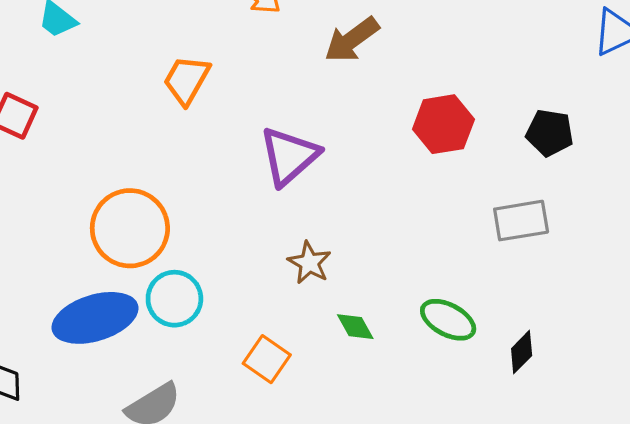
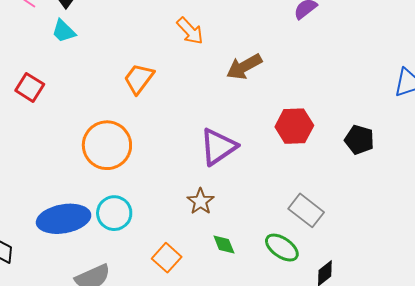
purple triangle: (289, 156) -> (218, 147), moved
gray rectangle: (521, 221) -> (306, 210), moved, turned 40
orange circle: (130, 228) -> (107, 145), moved

